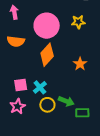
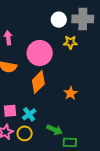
yellow star: (78, 22) -> (70, 42), moved
yellow circle: (47, 105) -> (25, 133), moved

